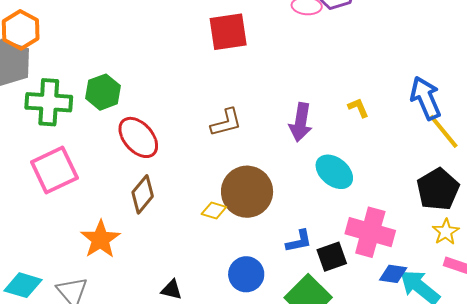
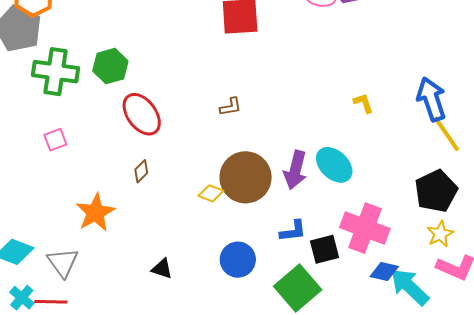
purple arrow: (301, 122) -> (295, 170), moved
brown L-shape: (226, 123) -> (231, 107), size x0.7
pink square: (54, 170) -> (55, 140), size x0.5
brown diamond: (143, 194) -> (141, 171), size x0.6

